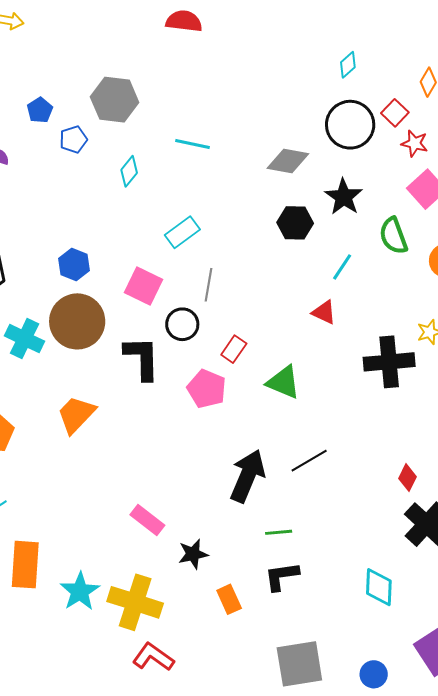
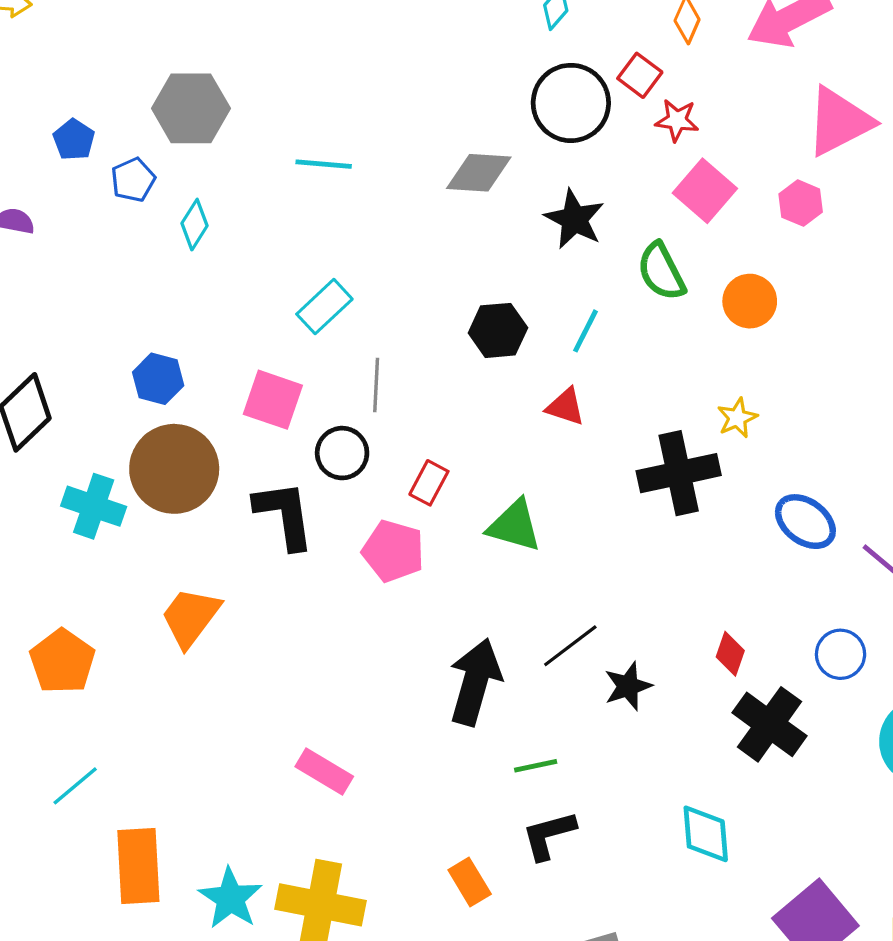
cyan diamond: (129, 171) -> (195, 225), moved
black hexagon: (295, 223) -> (498, 330), moved
black star: (193, 554) -> (628, 686), moved

